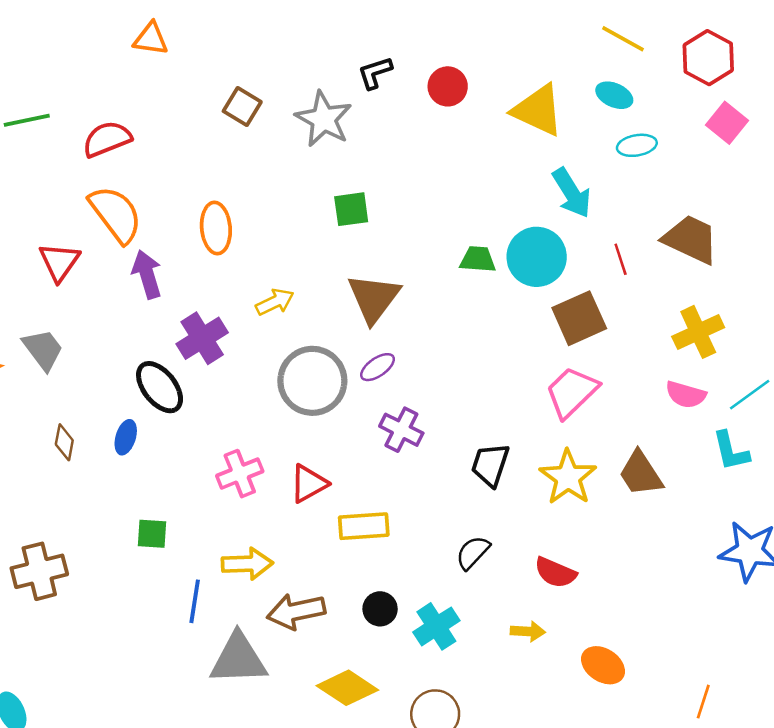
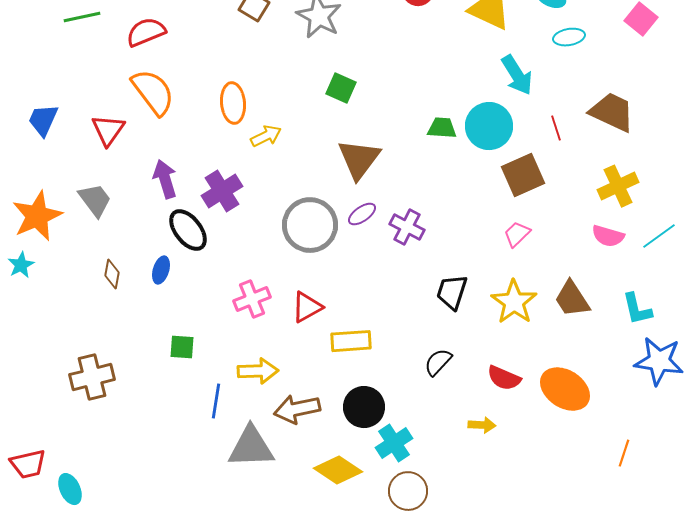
green square: (351, 209) -> (341, 88), turned 32
purple arrow: (147, 274) -> (165, 179), moved
yellow arrow: (275, 302) -> (266, 136), moved
pink trapezoid: (572, 392) -> (517, 234), size x0.6
purple cross: (401, 430) -> (407, 227), moved
cyan L-shape: (731, 451) -> (637, 309), moved
black circle: (380, 609) -> (364, 407), size x1.5
cyan cross: (436, 626) -> (394, 443), moved
orange ellipse: (603, 665) -> (565, 389), moved, size x1.4
orange line: (703, 702) -> (624, 453), moved

